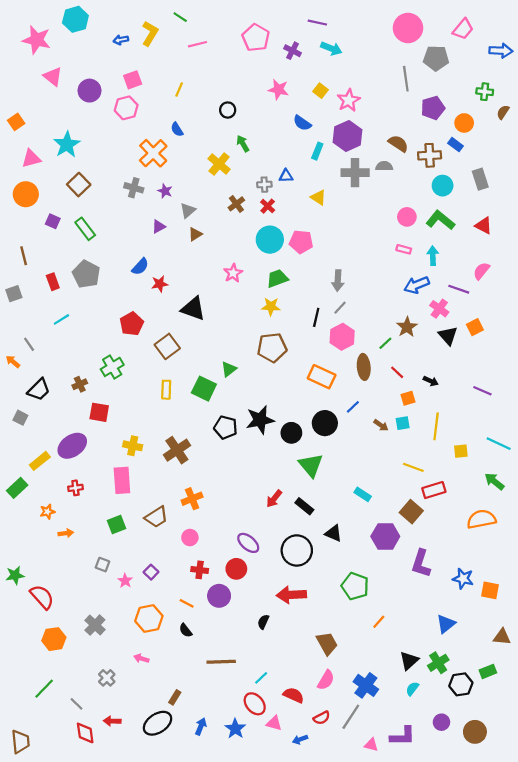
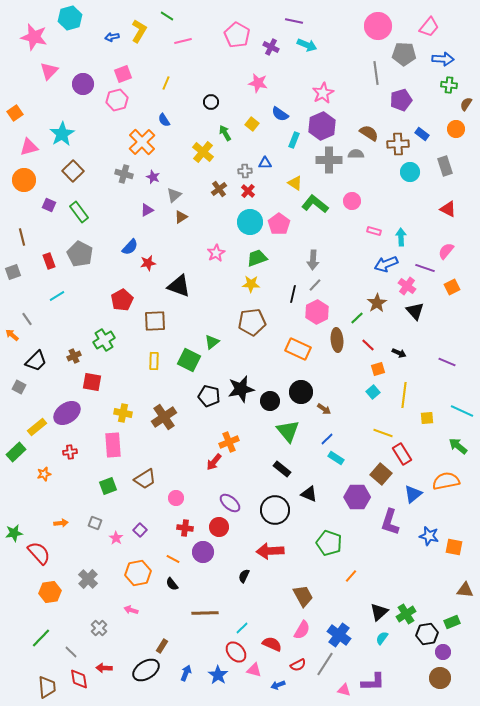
blue arrow: (501, 51) -> (443, 59), moved
pink triangle: (53, 77) -> (49, 71), turned 36
yellow square: (321, 91) -> (252, 124), moved
orange circle: (464, 123) -> (456, 129), moved
pink circle: (407, 217) -> (352, 201), moved
green L-shape: (440, 220) -> (315, 204), moved
pink pentagon: (301, 242) -> (279, 224), turned 30
orange square: (475, 327) -> (452, 287), moved
brown square: (167, 346) -> (155, 321), turned 35
blue line: (353, 407) -> (327, 439), moved
cyan square: (403, 423) -> (373, 392), turned -32
brown arrow: (381, 425) -> (324, 409), moved
red rectangle: (434, 490) -> (402, 454), turned 75
orange cross: (192, 499) -> (229, 442), moved
red arrow: (274, 499) -> (214, 462), moved
orange arrow: (66, 533) -> (61, 523), moved
blue triangle: (446, 624) -> (413, 494), moved
purple circle: (441, 722) -> (443, 652), moved
brown trapezoid: (20, 742) -> (47, 687), moved

